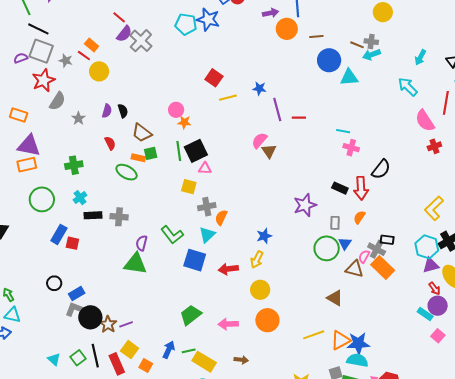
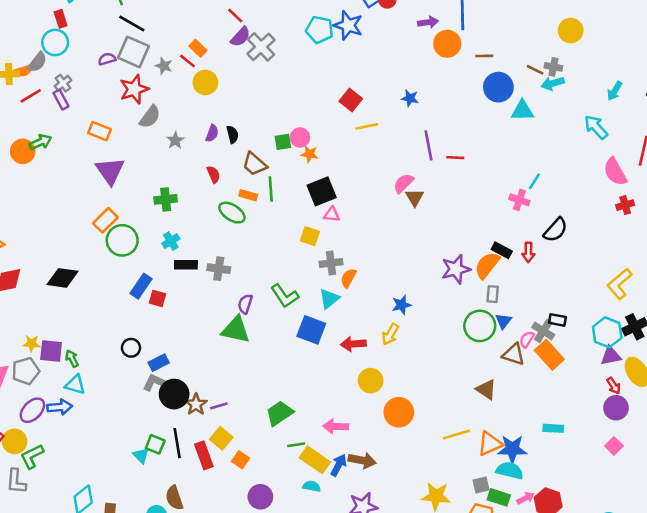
blue star: (259, 88) -> (410, 98), moved
cyan line: (343, 131) -> (534, 181), moved, turned -72
purple triangle: (29, 146) -> (110, 171), turned 40
green line: (179, 151) -> (271, 189), moved
green square: (151, 153) -> (283, 142), moved
orange rectangle: (27, 165) -> (105, 220), moved, turned -36
red arrow: (361, 188) -> (528, 252), size x0.7
orange semicircle: (359, 217) -> (487, 265), moved, size x1.6
yellow circle: (260, 290) -> (371, 381), moved
cyan rectangle: (425, 314) -> (553, 428), moved, turned -35
green trapezoid: (191, 315) -> (279, 413), moved
pink arrow: (228, 324) -> (336, 426), moved
blue arrow: (169, 350) -> (339, 465), moved
green square: (78, 358) -> (155, 444), turned -35
cyan triangle: (54, 359) -> (141, 455), moved
brown arrow: (241, 360) -> (362, 460), size x1.5

